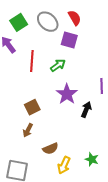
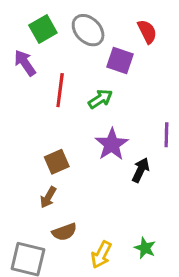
red semicircle: (75, 18) -> (147, 32), moved
brown semicircle: (50, 149) -> (64, 232), moved

